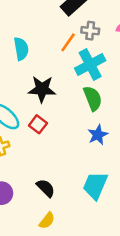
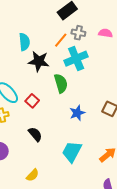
black star: (42, 89) -> (39, 61), moved
green semicircle: (93, 98) -> (61, 83), moved
black semicircle: (46, 188) -> (35, 134), moved

